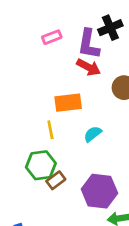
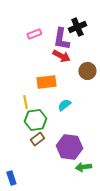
yellow line: (50, 130) -> (25, 102), moved
green hexagon: (41, 165) -> (35, 120), moved

